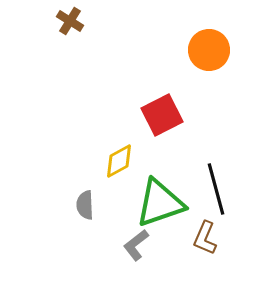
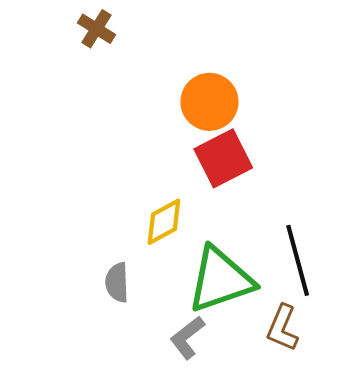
orange circle: (209, 50) -> (209, 102), moved

